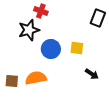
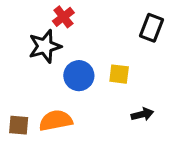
red cross: (41, 11) -> (63, 17), turned 32
black arrow: (92, 74) -> (142, 114), turned -48

